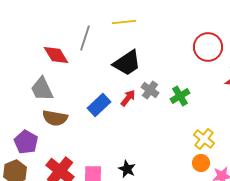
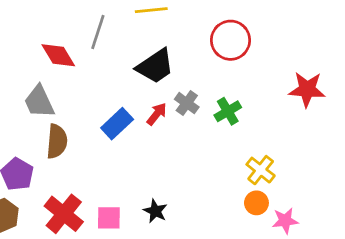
red circle: (208, 47) -> (231, 40), moved
brown semicircle: (55, 118) -> (57, 141), turned -95

